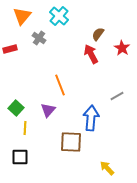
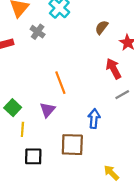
red arrow: (91, 54) -> (114, 69), moved
blue arrow: (91, 118) -> (94, 119), size x0.7
black square: (20, 157) -> (33, 156), moved

